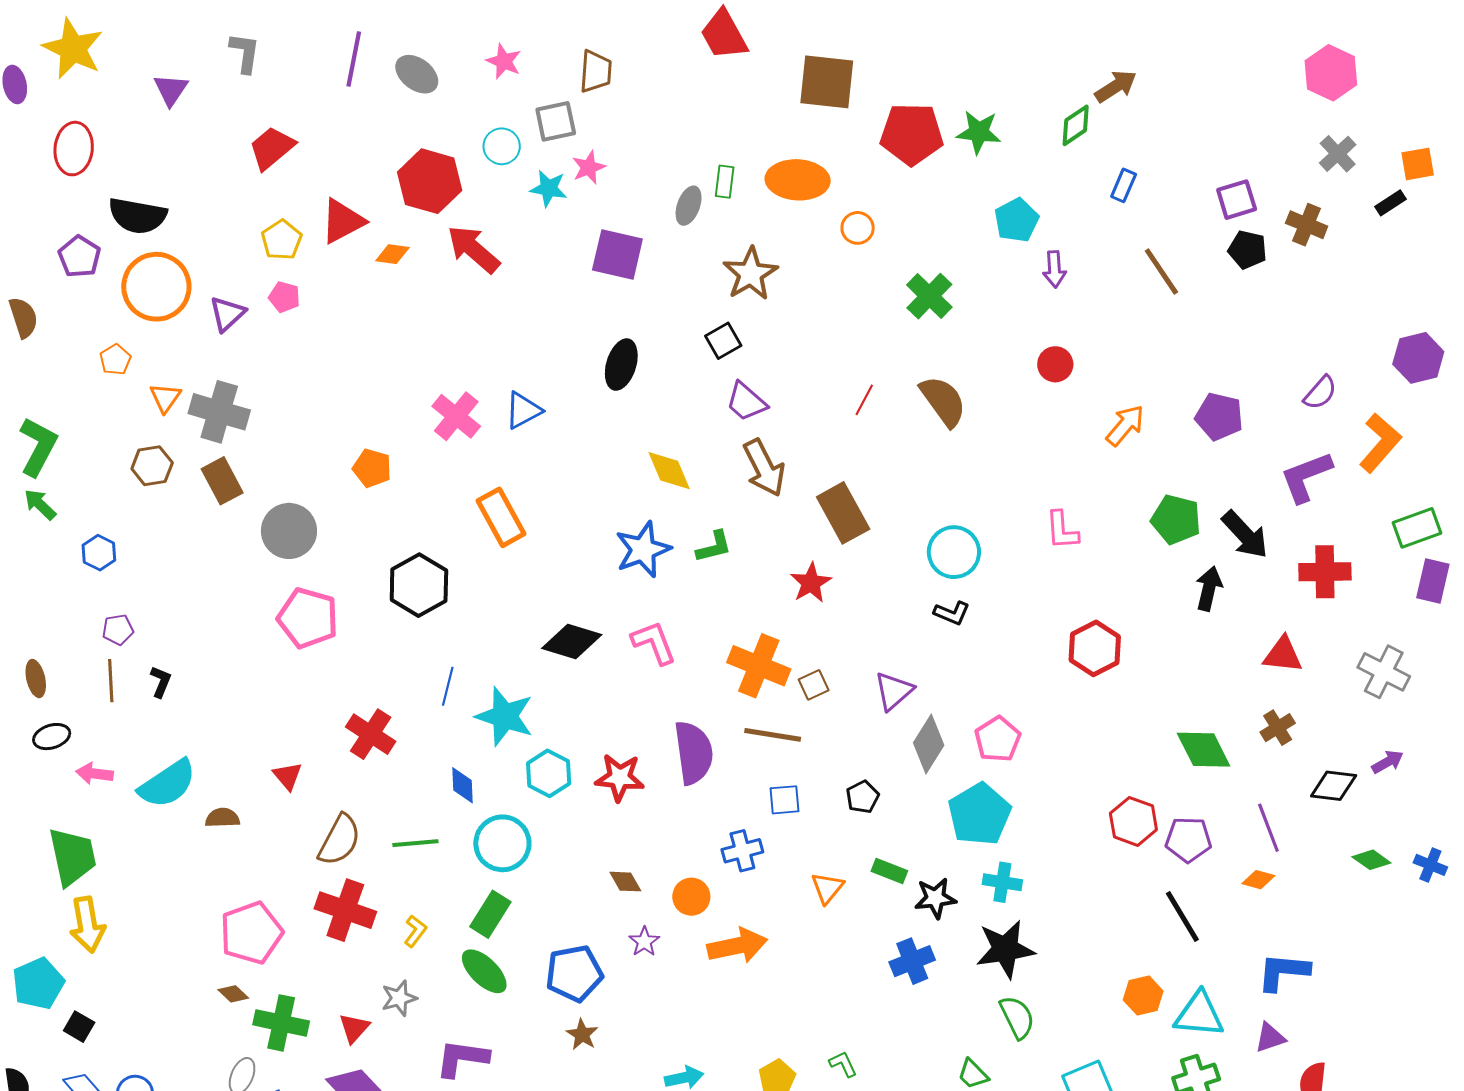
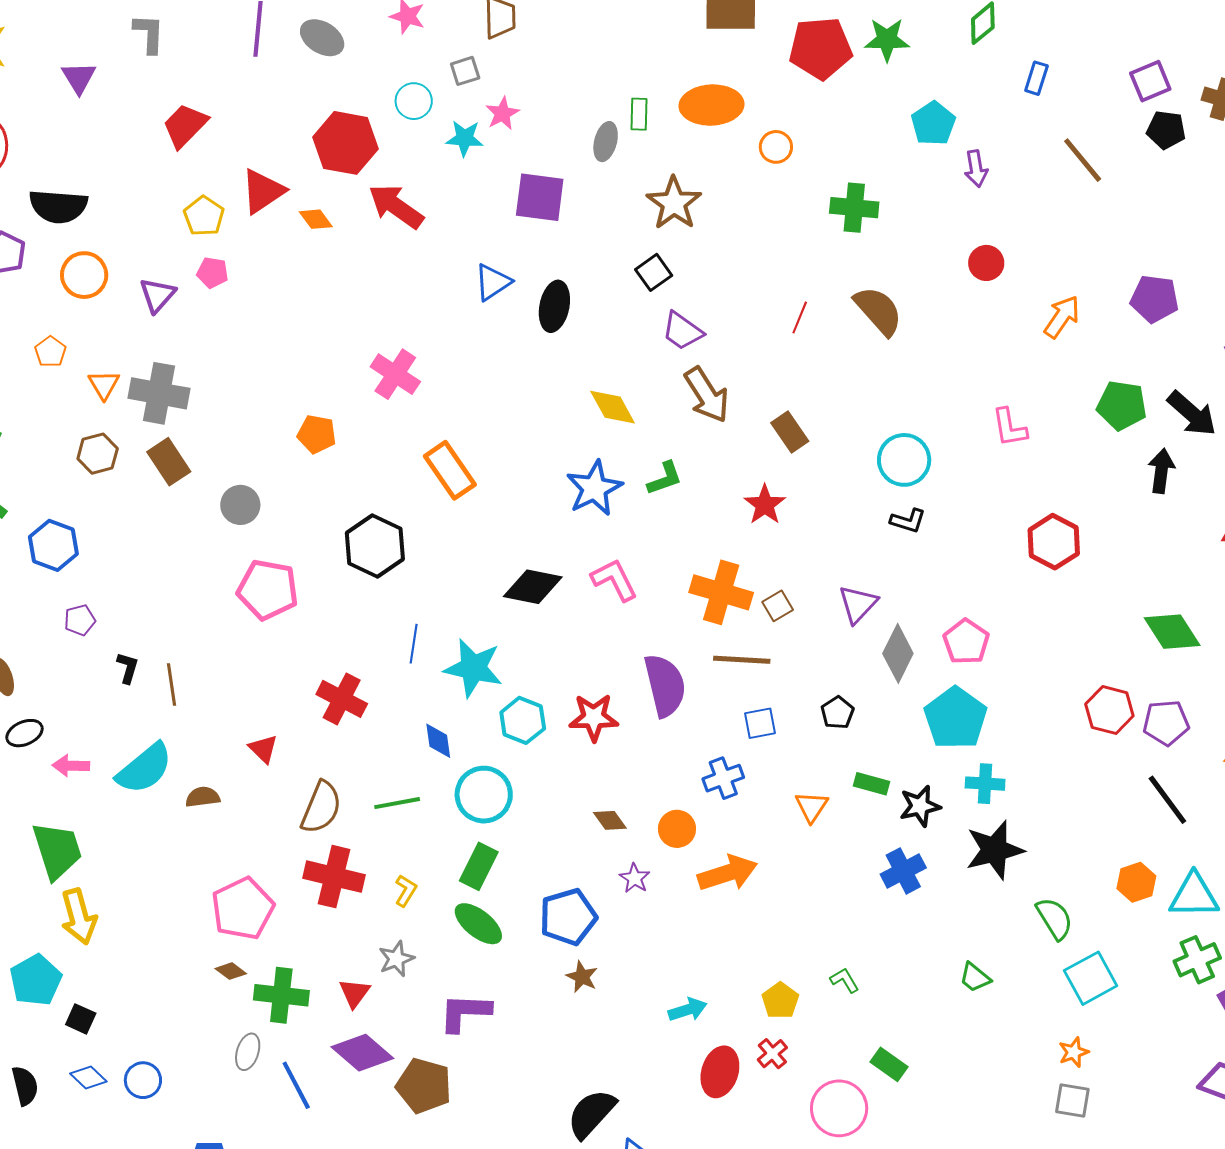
gray square: (556, 121) -> (465, 71), size x0.7
orange diamond: (392, 254) -> (316, 219), turned 52
orange circle: (156, 287) -> (84, 275), size x0.7
green cross: (929, 296) -> (854, 208), turned -33
blue triangle: (523, 410) -> (493, 282), moved
brown rectangle: (843, 513) -> (790, 432), size x0.7
gray circle: (289, 531) -> (240, 505), size x0.7
blue hexagon: (99, 553) -> (53, 545), size x1.4
brown line: (111, 681) -> (171, 684), moved
green semicircle: (1017, 1017) -> (1055, 918), moved

